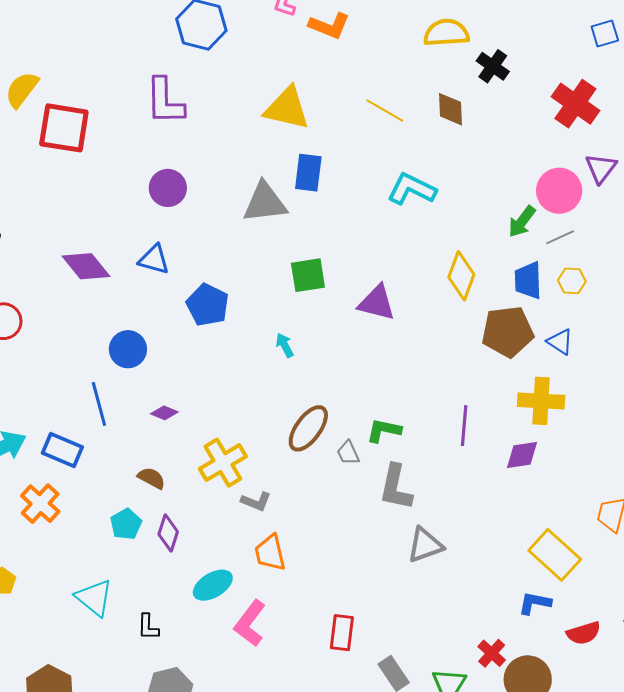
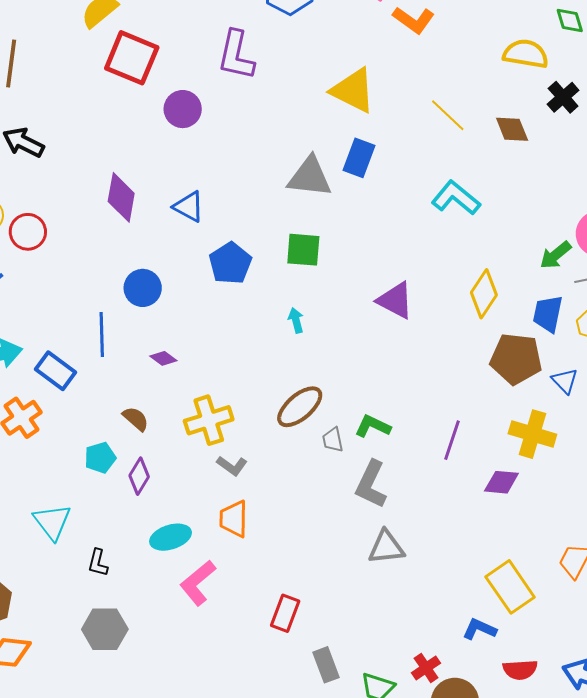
brown diamond: (451, 109) -> (512, 129), turned -33
purple circle: (168, 188) -> (183, 109), moved
purple diamond: (86, 266) -> (121, 197), turned 36
green square: (308, 275) -> (303, 250), moved

